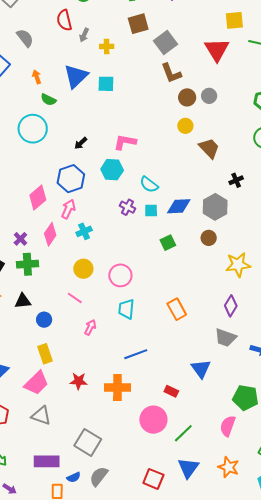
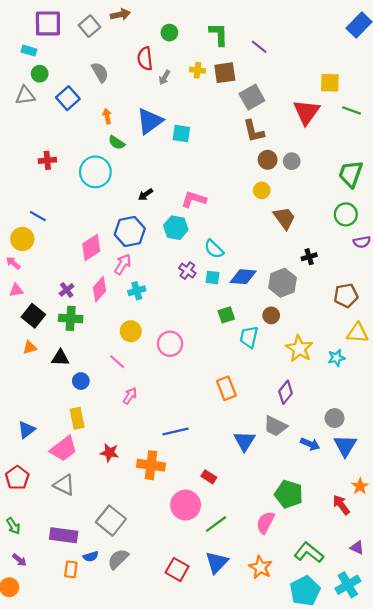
yellow cross: (107, 46) -> (197, 70), moved
yellow star: (238, 265) -> (299, 349), turned 30
cyan trapezoid: (126, 309) -> (249, 337), moved
blue triangle: (201, 369) -> (244, 441), moved

